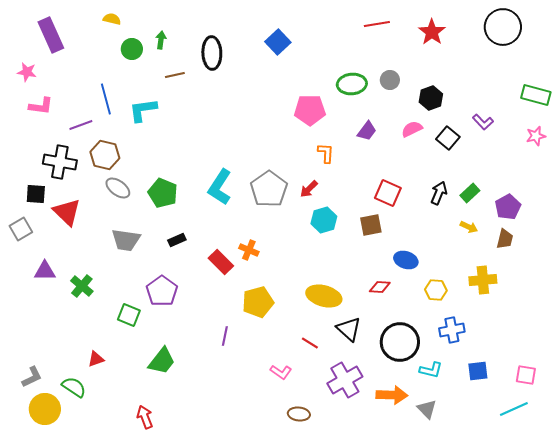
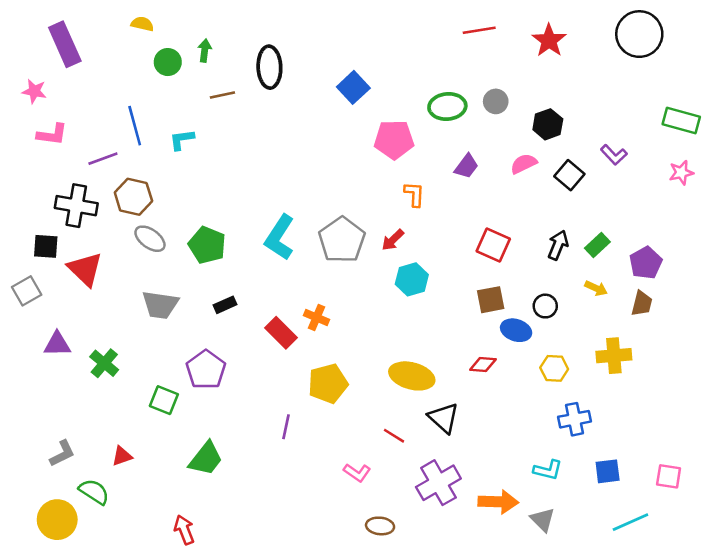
blue square: (278, 42) -> (353, 87), moved
cyan L-shape: (143, 110) -> (182, 140), size x0.7
brown square: (371, 225) -> (491, 300), moved
black circle: (400, 342) -> (545, 306), moved, size x0.5
gray L-shape: (32, 377) -> (62, 453), moved
cyan line: (514, 409) -> (630, 522), moved

